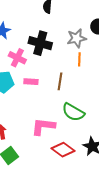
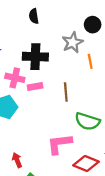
orange line: (79, 59) -> (90, 61), moved
pink rectangle: (31, 82) -> (35, 86), moved

